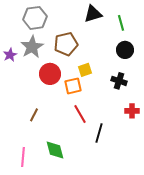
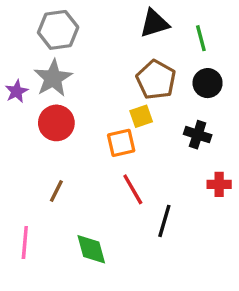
brown pentagon: (66, 44) -> (156, 80), moved, turned -30
red circle: (50, 74) -> (56, 123), moved
pink line: (23, 157) -> (25, 243), moved

